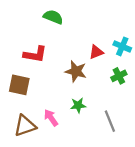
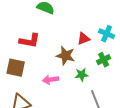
green star: (78, 105) -> (82, 75), moved
pink arrow: (51, 118) -> (51, 80), moved, turned -63

